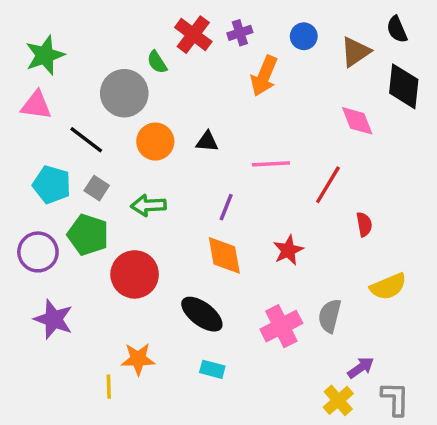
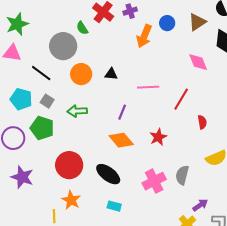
blue circle: (304, 36) -> (167, 23), moved
orange diamond: (224, 255) -> (121, 140), turned -30
red circle: (135, 274) -> (69, 165), moved
orange star: (138, 359) -> (71, 200), turned 30

